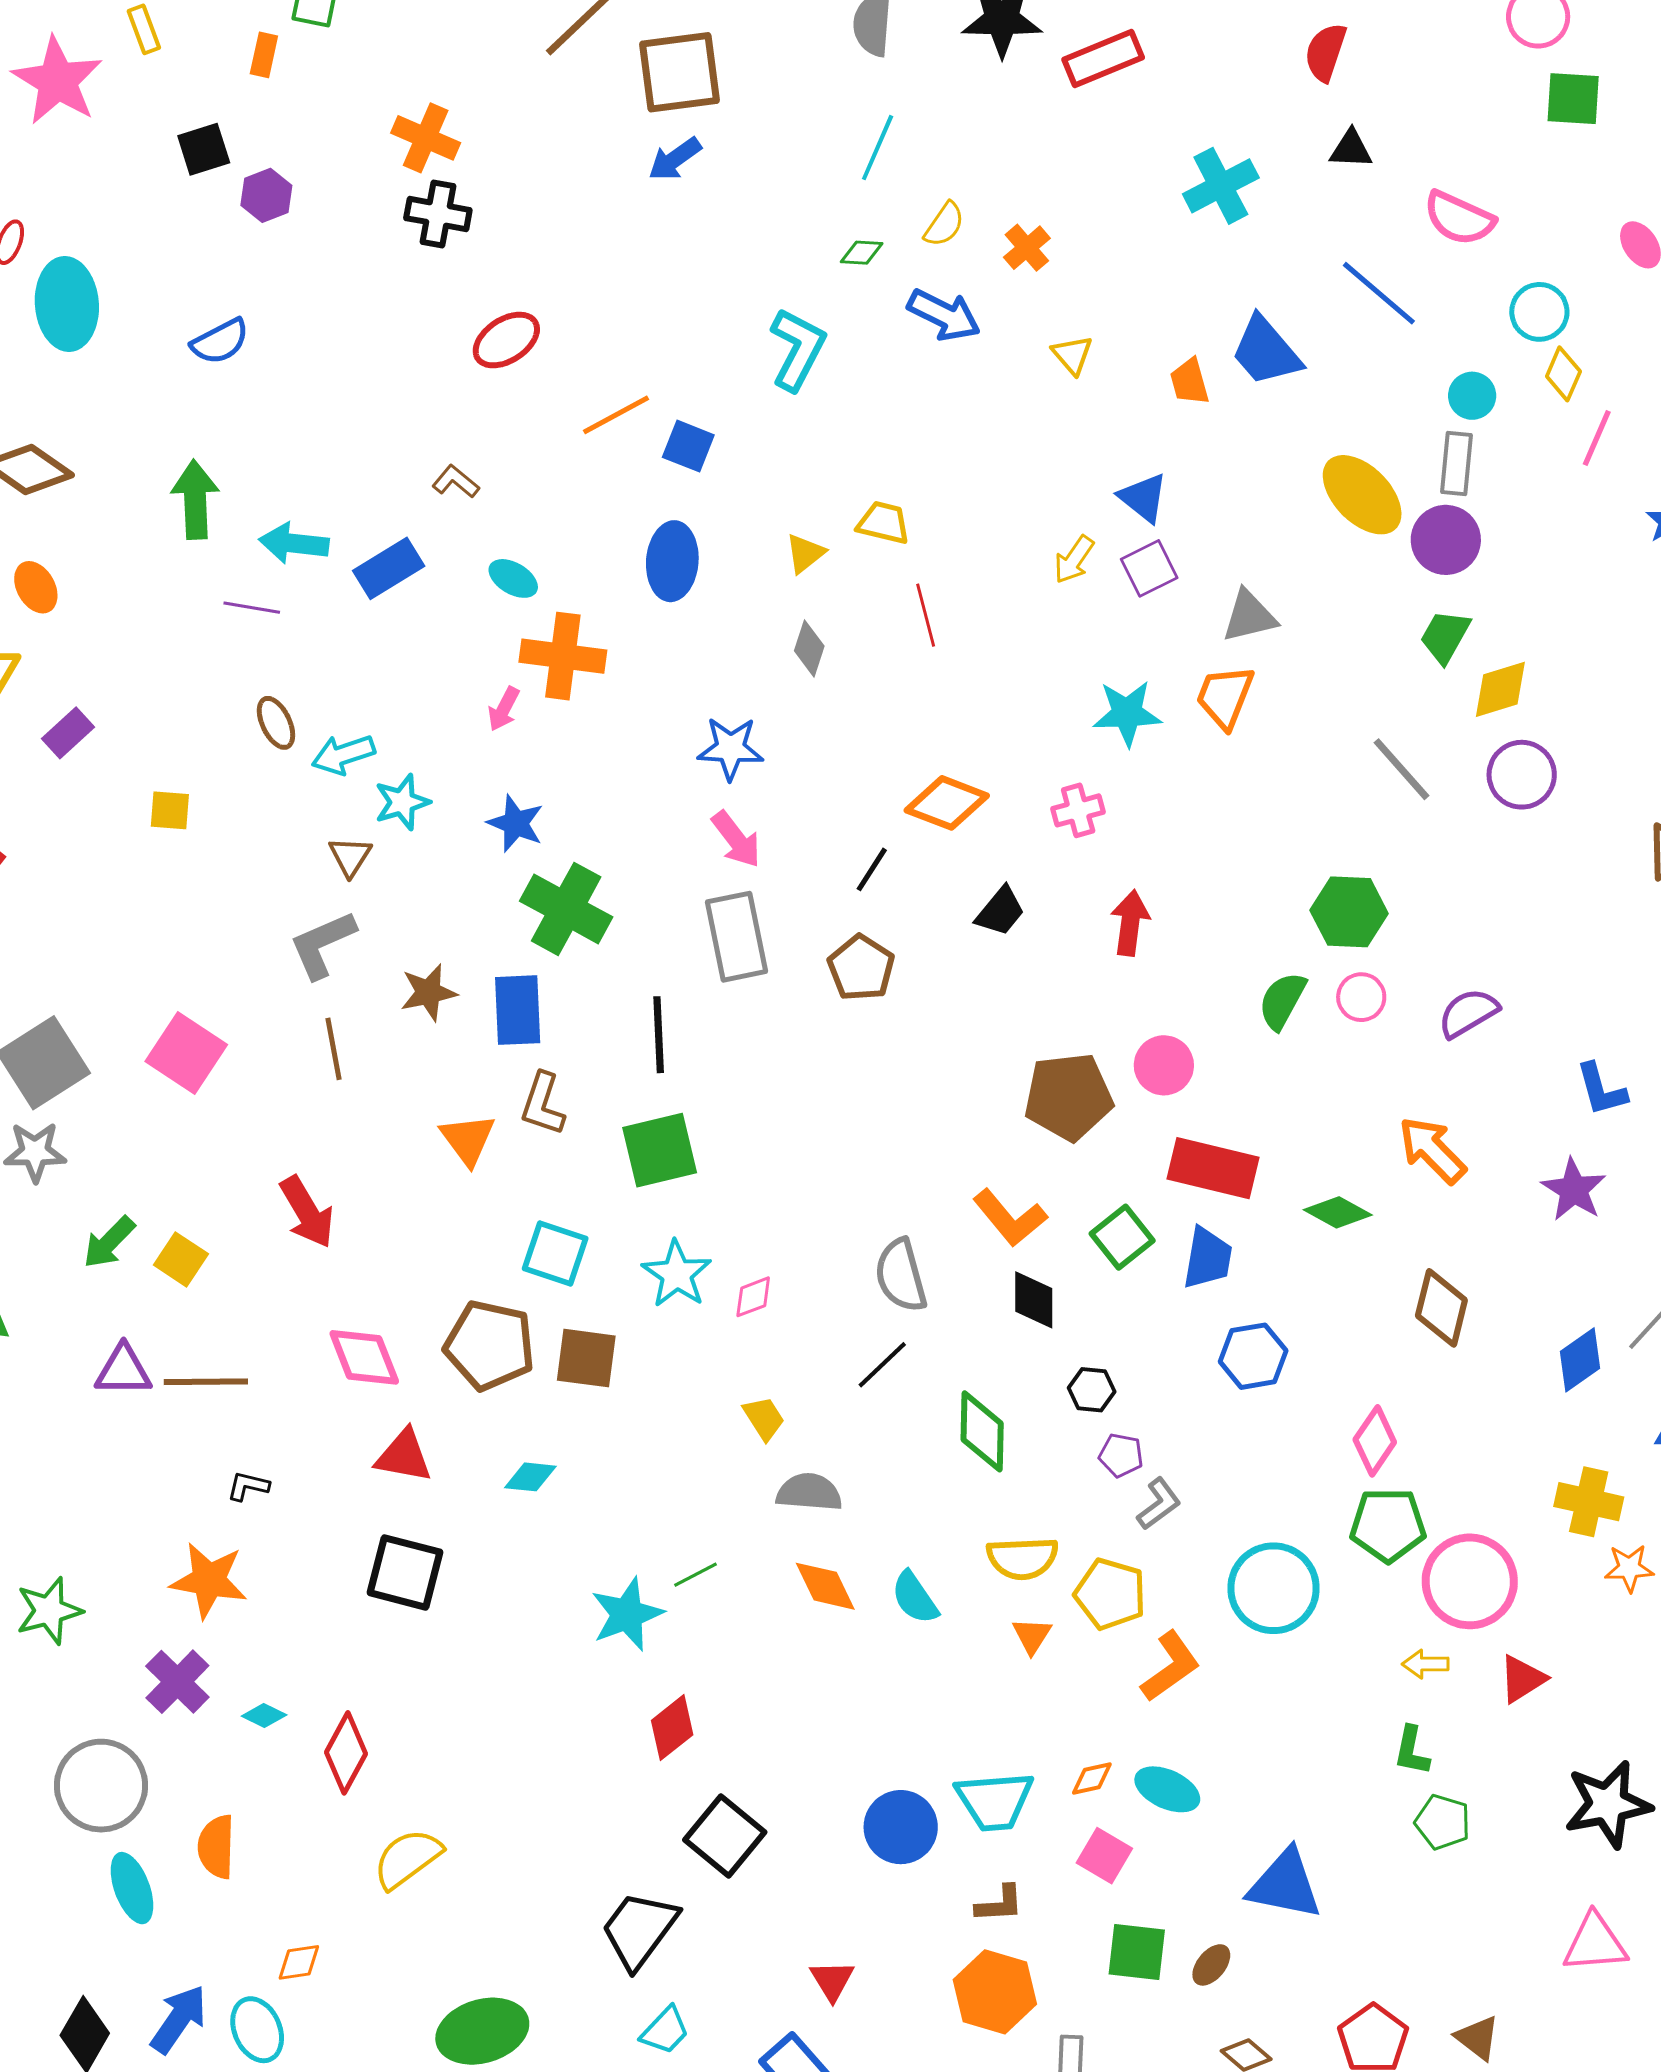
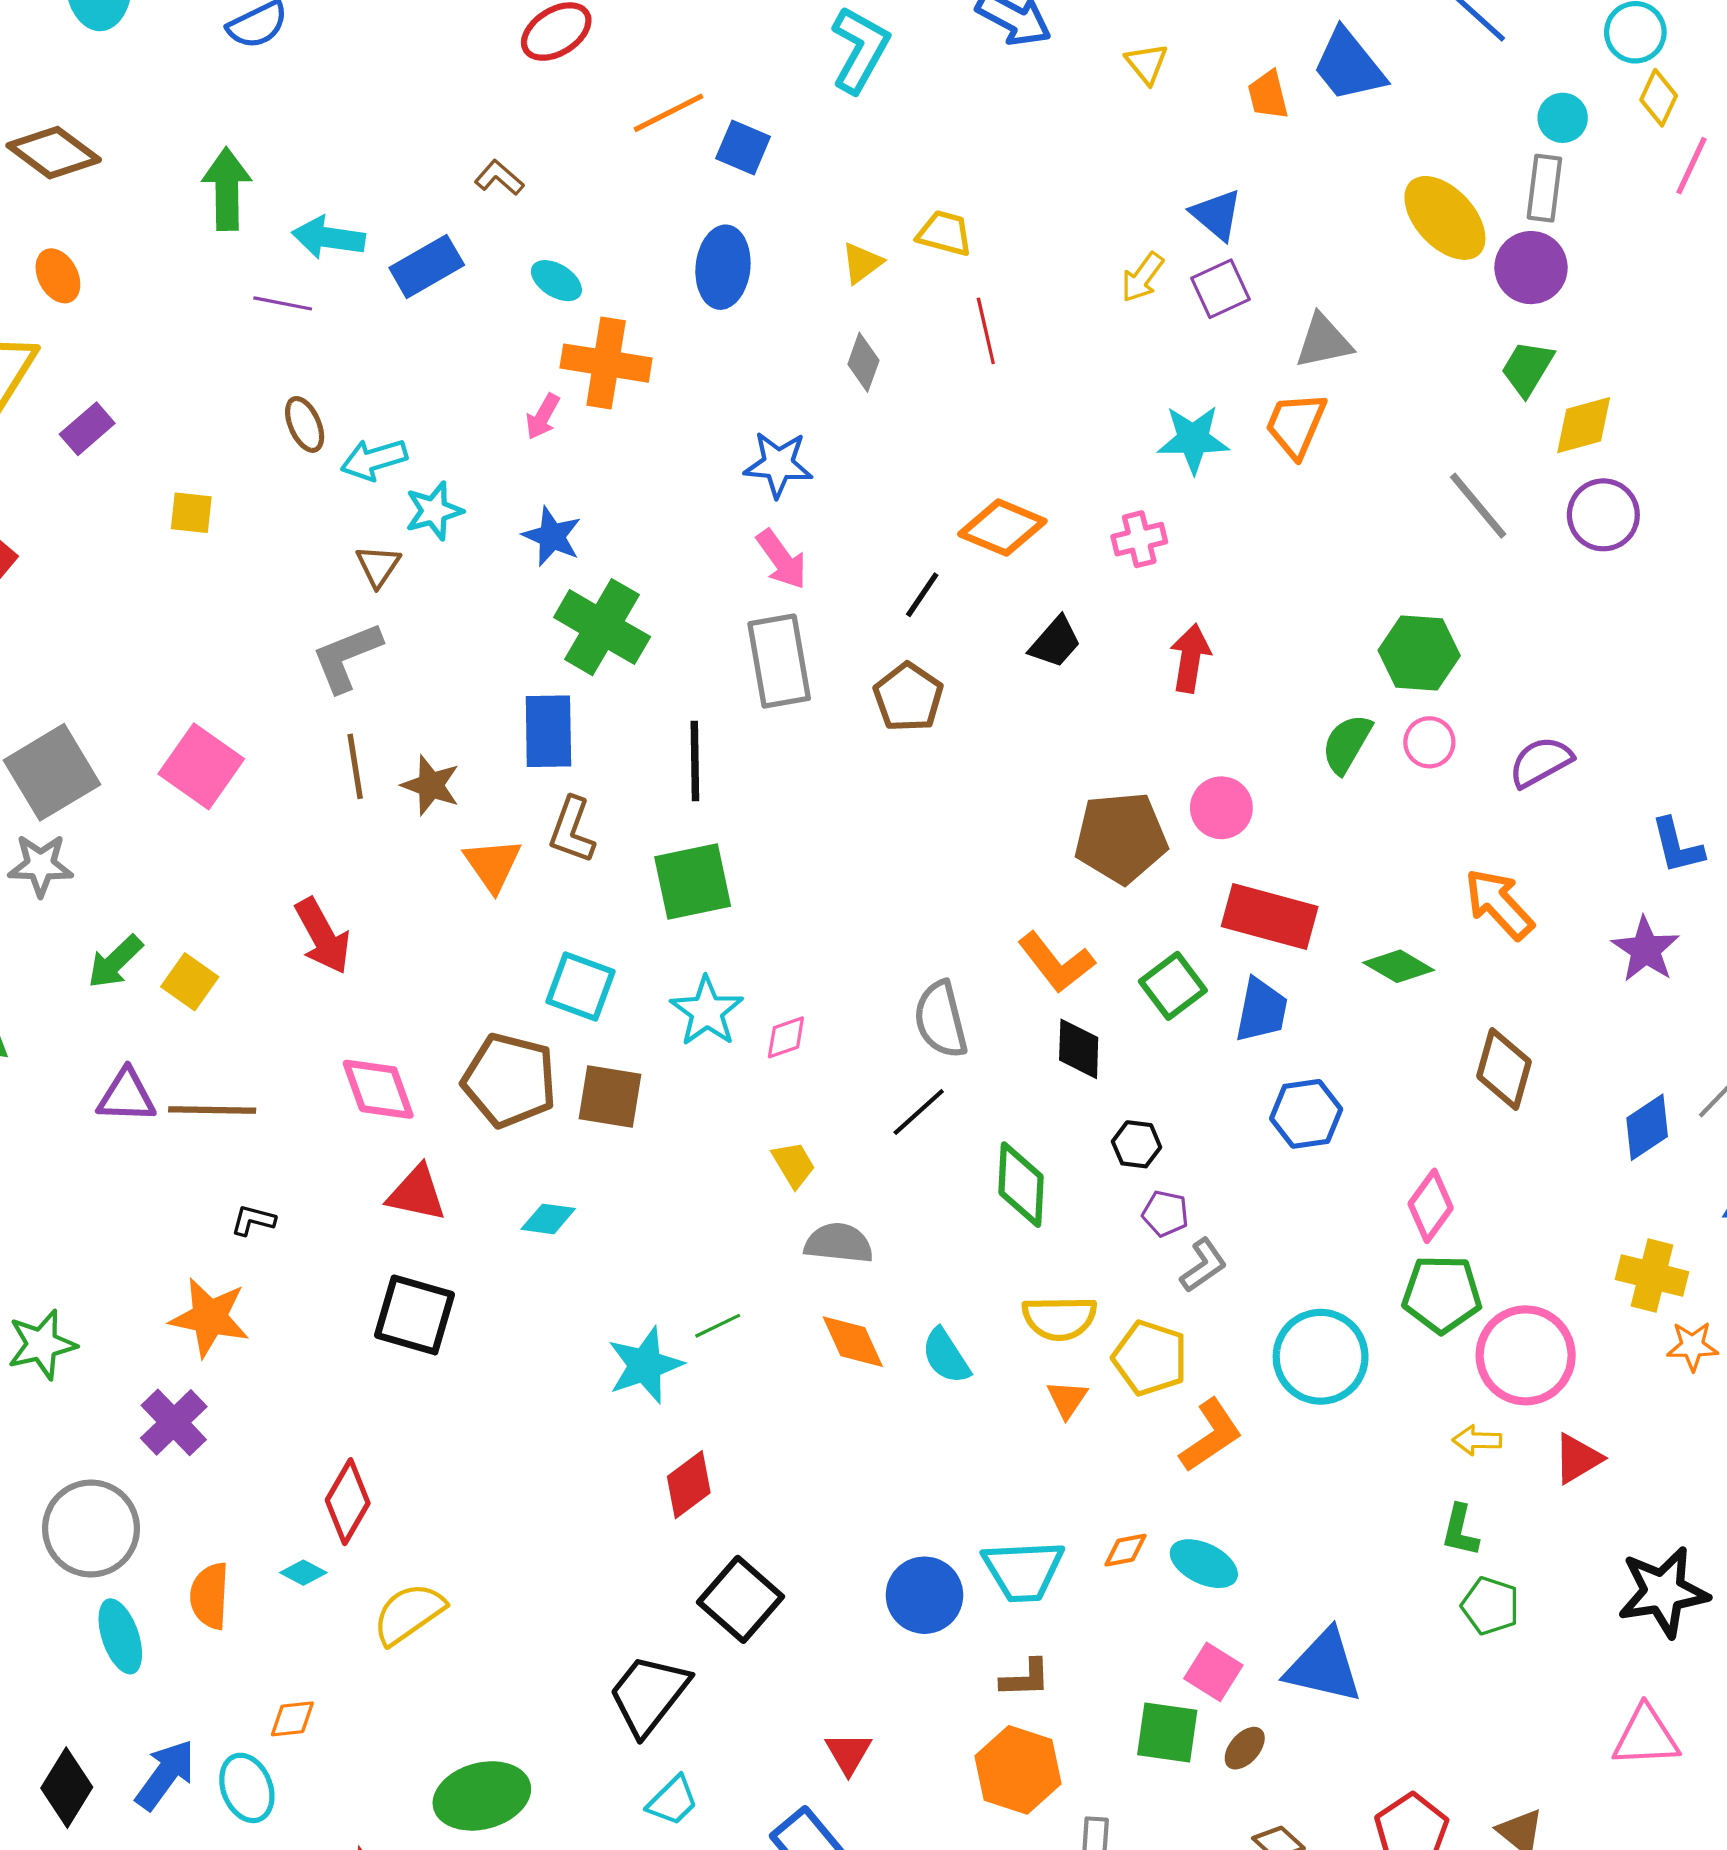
brown star: (429, 992) -> (431, 785), moved, turned 30
cyan diamond: (264, 1716) -> (303, 1573), moved
pink square: (1104, 1856) -> (1213, 1672), moved

